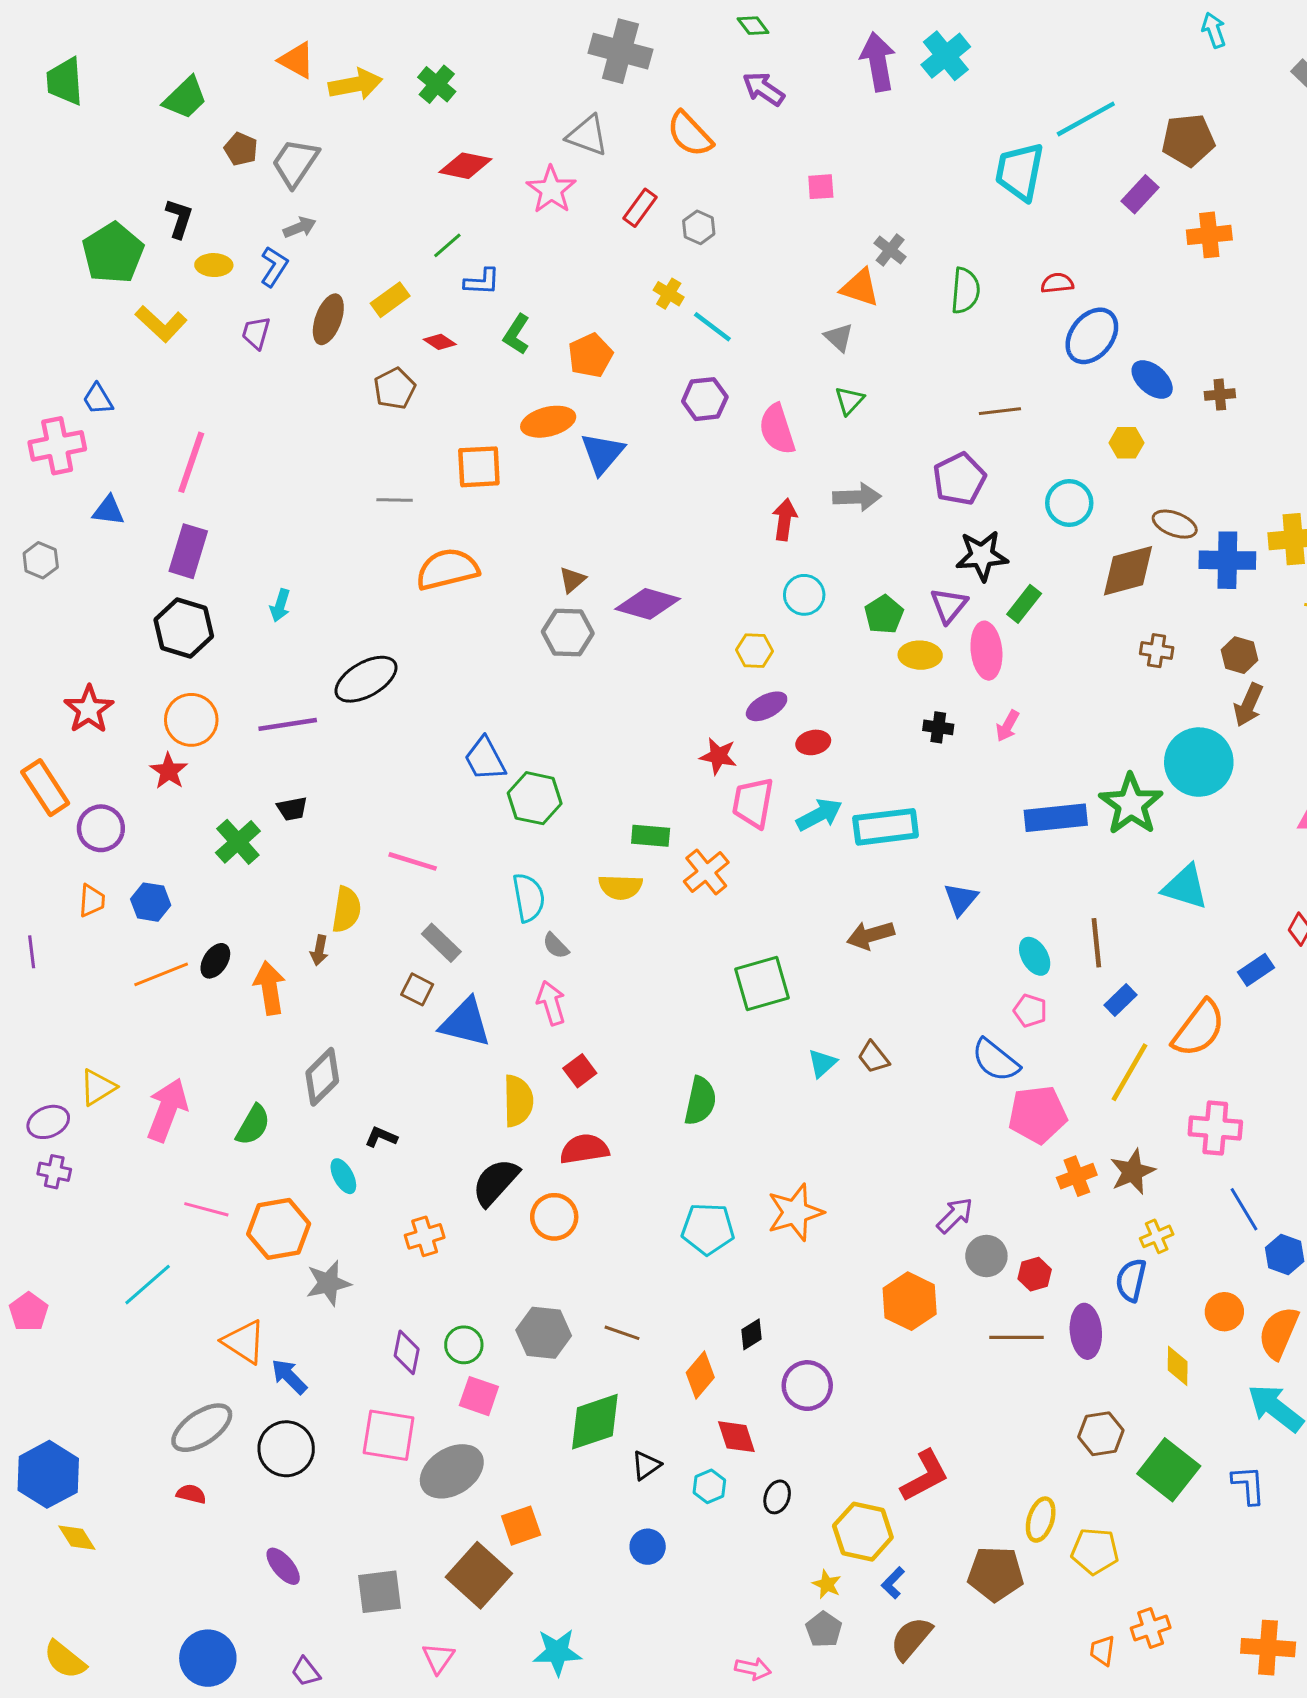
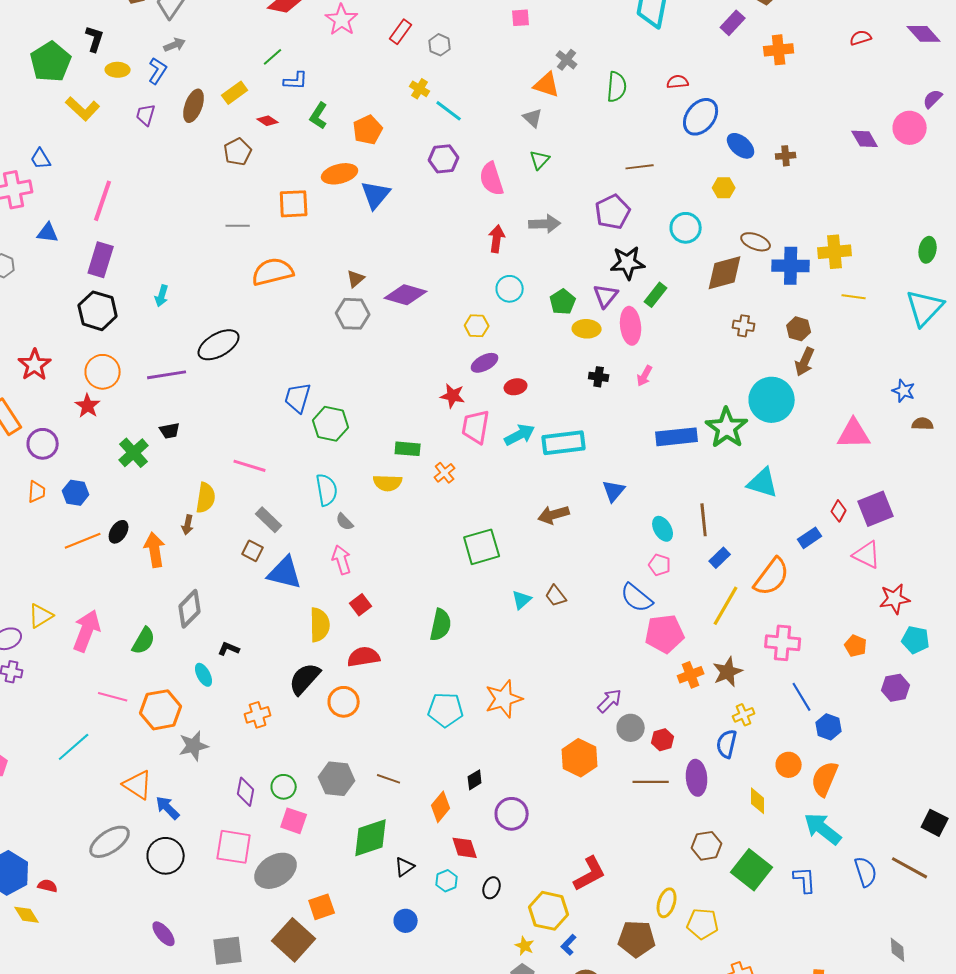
blue trapezoid: (485, 759) -> (298, 398), turned 44
orange cross: (706, 872) -> (445, 473), size x0.7
red semicircle: (191, 1494) -> (48, 886), moved

